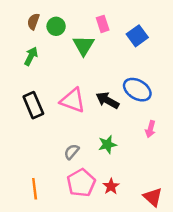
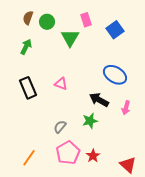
pink triangle: (73, 100) -> (61, 84), size x0.6
black arrow: (107, 100) -> (99, 100), moved
orange line: (35, 189) -> (29, 158), turned 42

